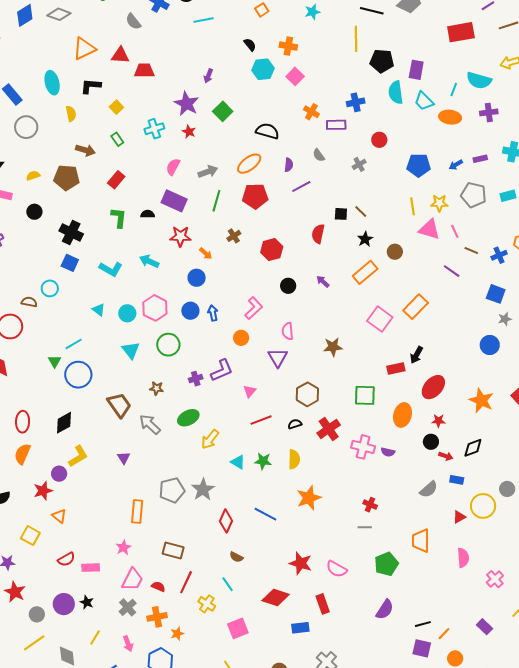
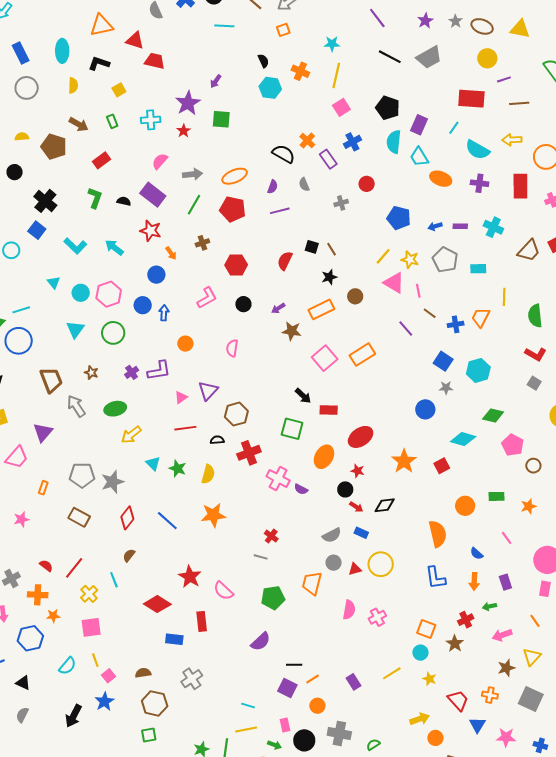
yellow line: (356, 39) -> (336, 76), moved
pink square: (295, 76) -> (341, 107), moved
cyan line: (454, 89) -> (454, 128), moved
blue cross: (356, 102) -> (352, 142), turned -30
green square: (223, 111) -> (221, 119), turned 36
purple rectangle: (336, 125) -> (328, 159), turned 42
black semicircle: (267, 131) -> (284, 154), moved
yellow line: (413, 206) -> (383, 256), turned 36
purple arrow: (323, 282) -> (278, 308), turned -88
pink L-shape: (254, 308) -> (207, 298), moved
brown star: (333, 347) -> (292, 331), moved
black arrow: (416, 355) -> (303, 396), moved, turned -90
purple triangle: (278, 358) -> (208, 391), moved
purple cross: (196, 379) -> (132, 372), turned -32
purple triangle: (124, 458) -> (43, 432), size x1.5
gray circle: (507, 489) -> (334, 563), moved
orange rectangle: (137, 512) -> (43, 488), size x0.6
brown rectangle: (173, 551) -> (79, 517), moved
brown semicircle: (236, 557) -> (129, 555), turned 88
pink cross: (495, 579) -> (377, 617), moved
pink trapezoid: (132, 580) -> (17, 457), moved
pink square: (238, 628) -> (91, 627), moved

